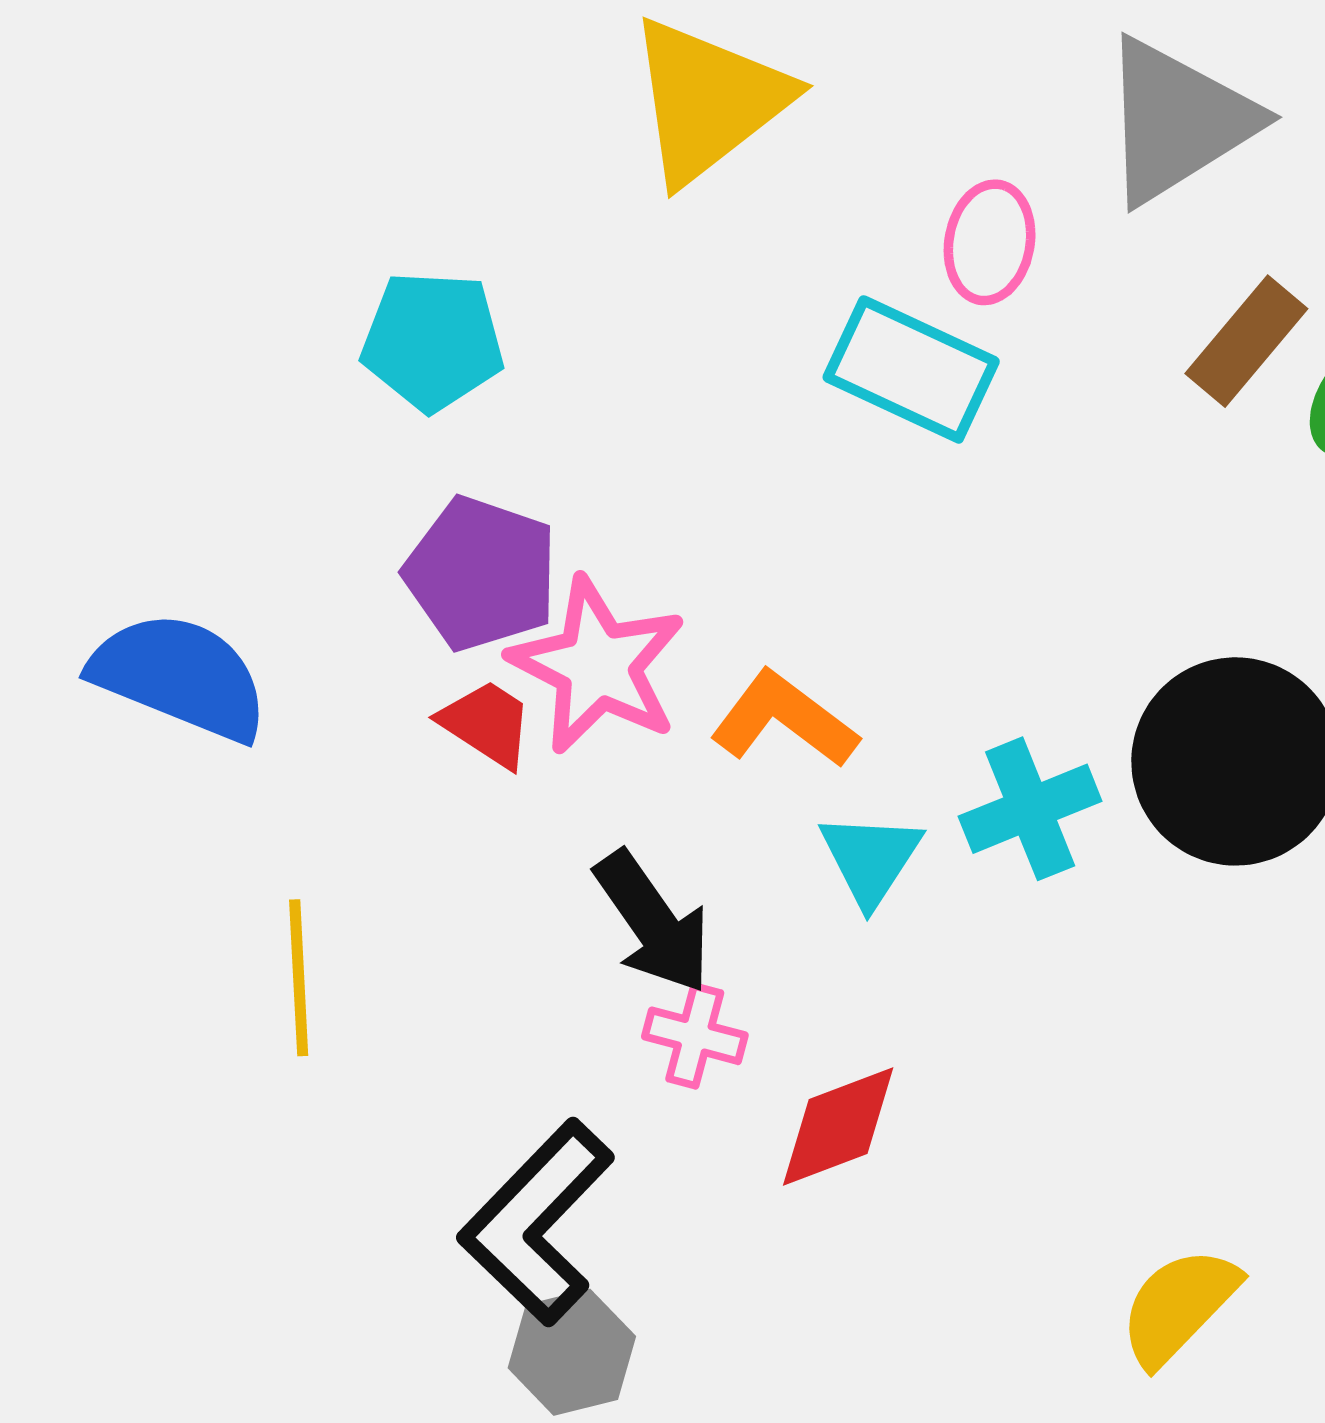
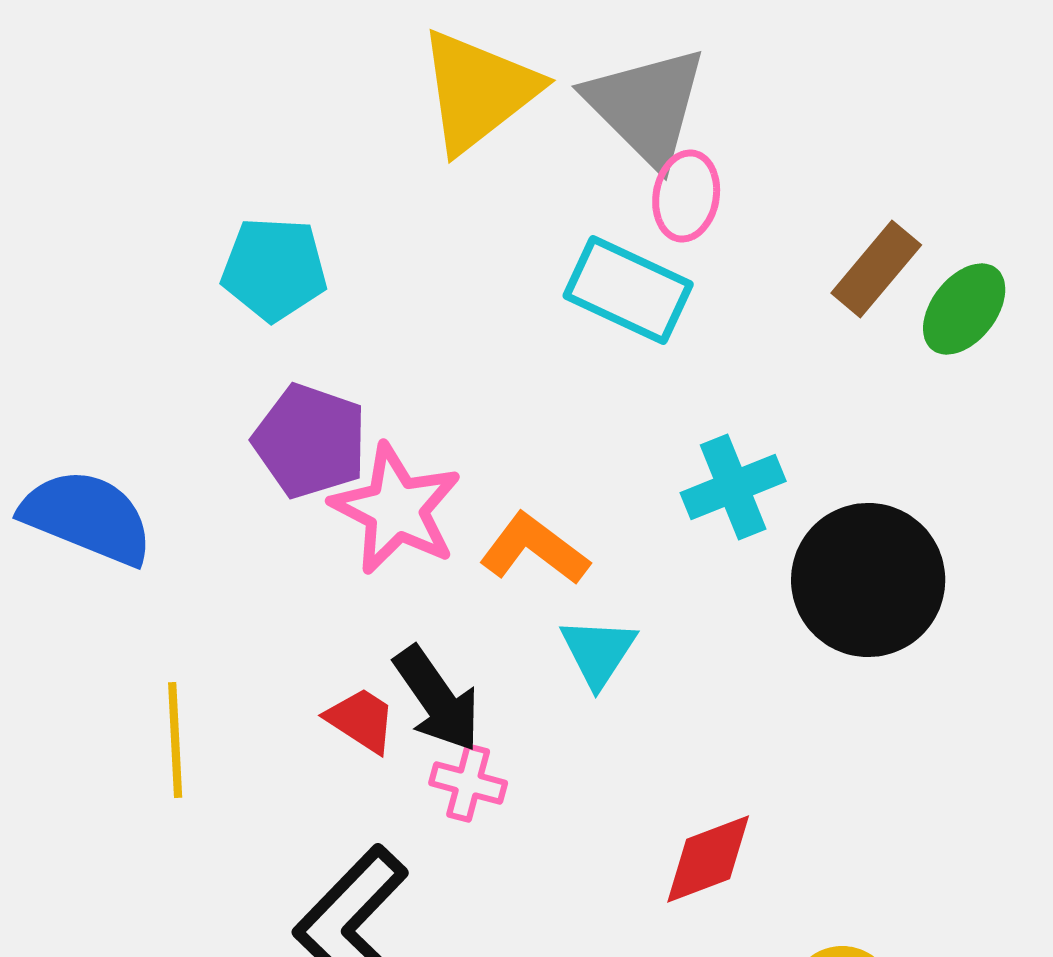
gray triangle: (1177, 121) -> (646, 106), moved, turned -43
red trapezoid: (487, 724) -> (361, 720), moved
cyan cross: (1030, 809) -> (733, 487), moved
red diamond: (838, 1126) -> (708, 859), moved

